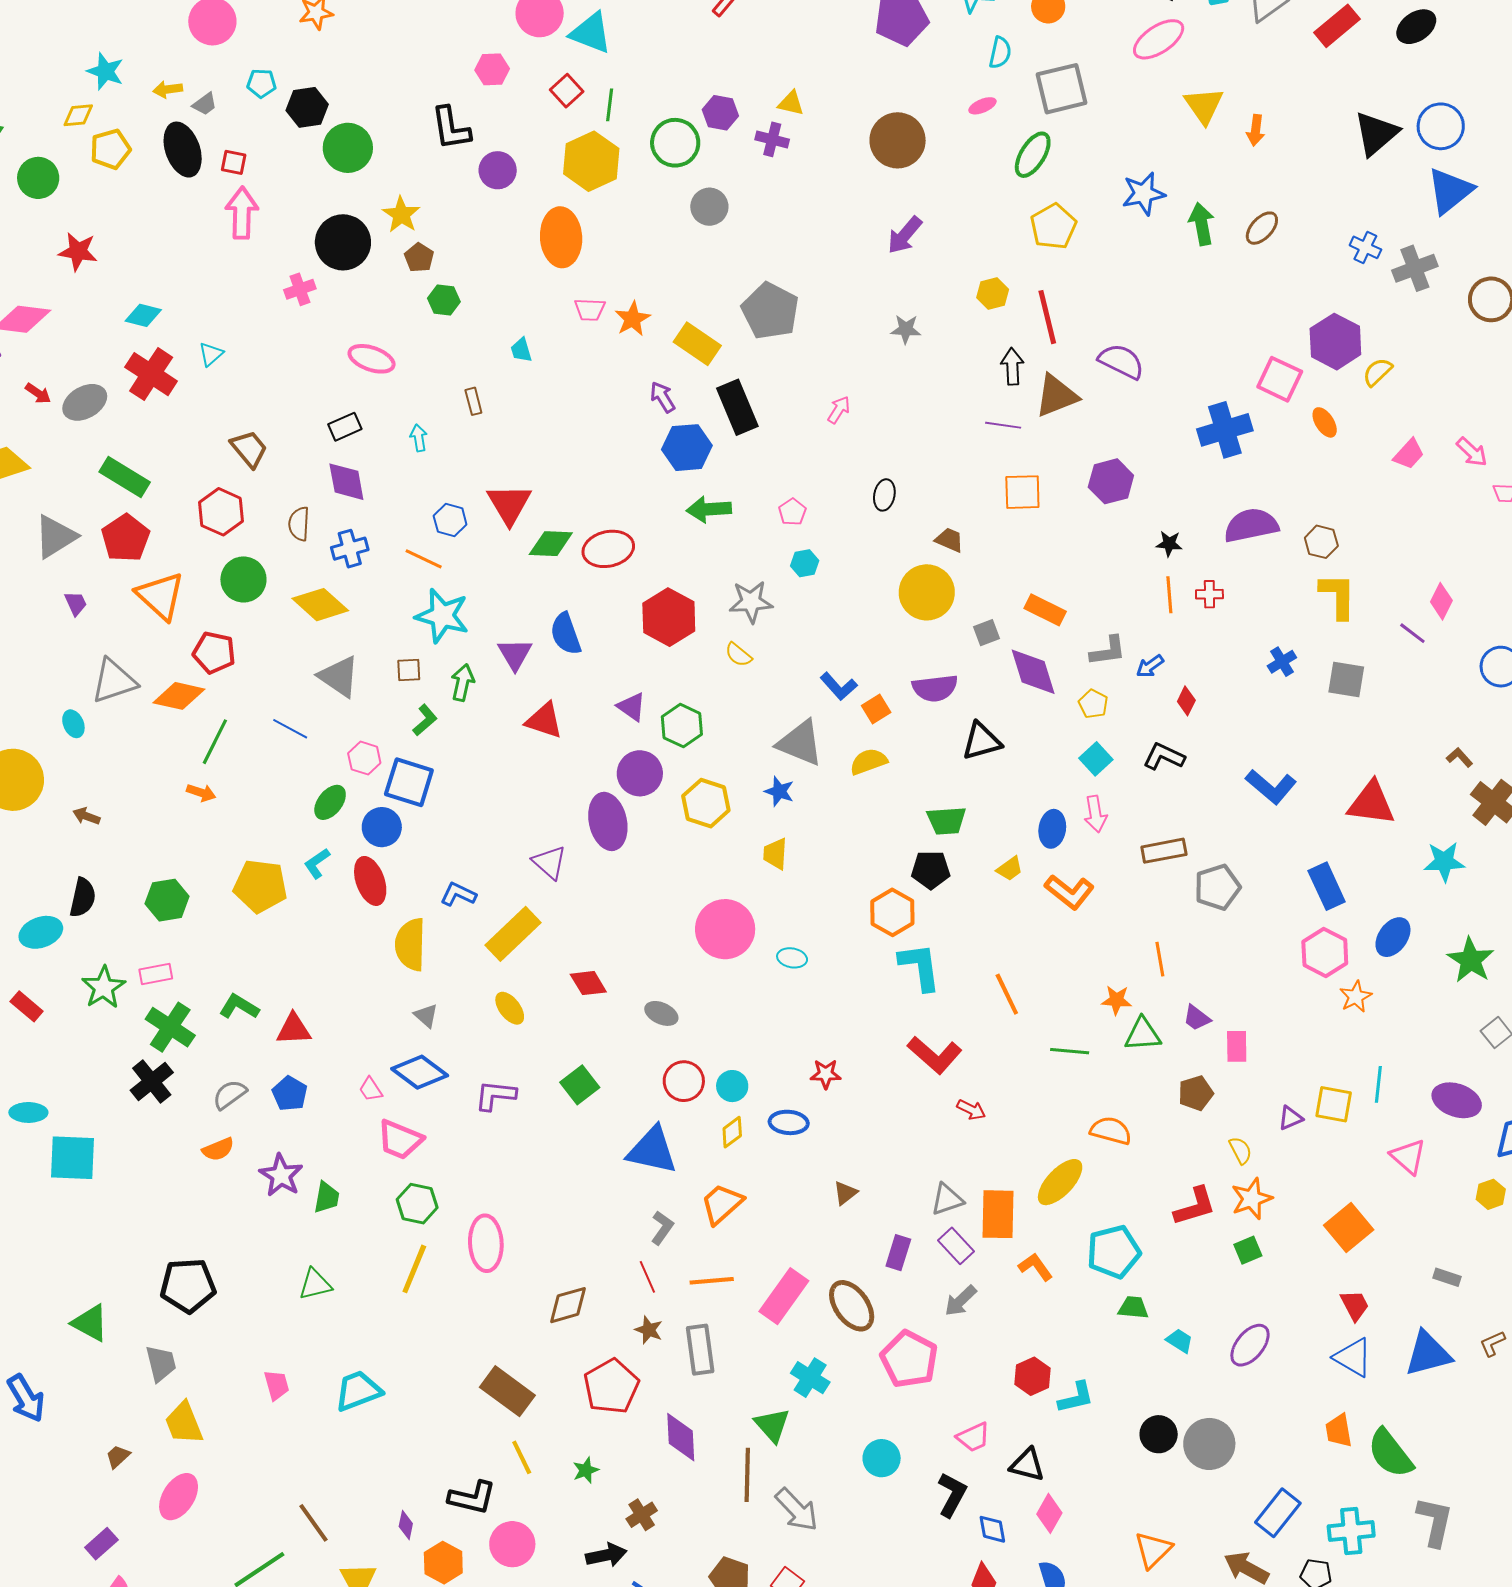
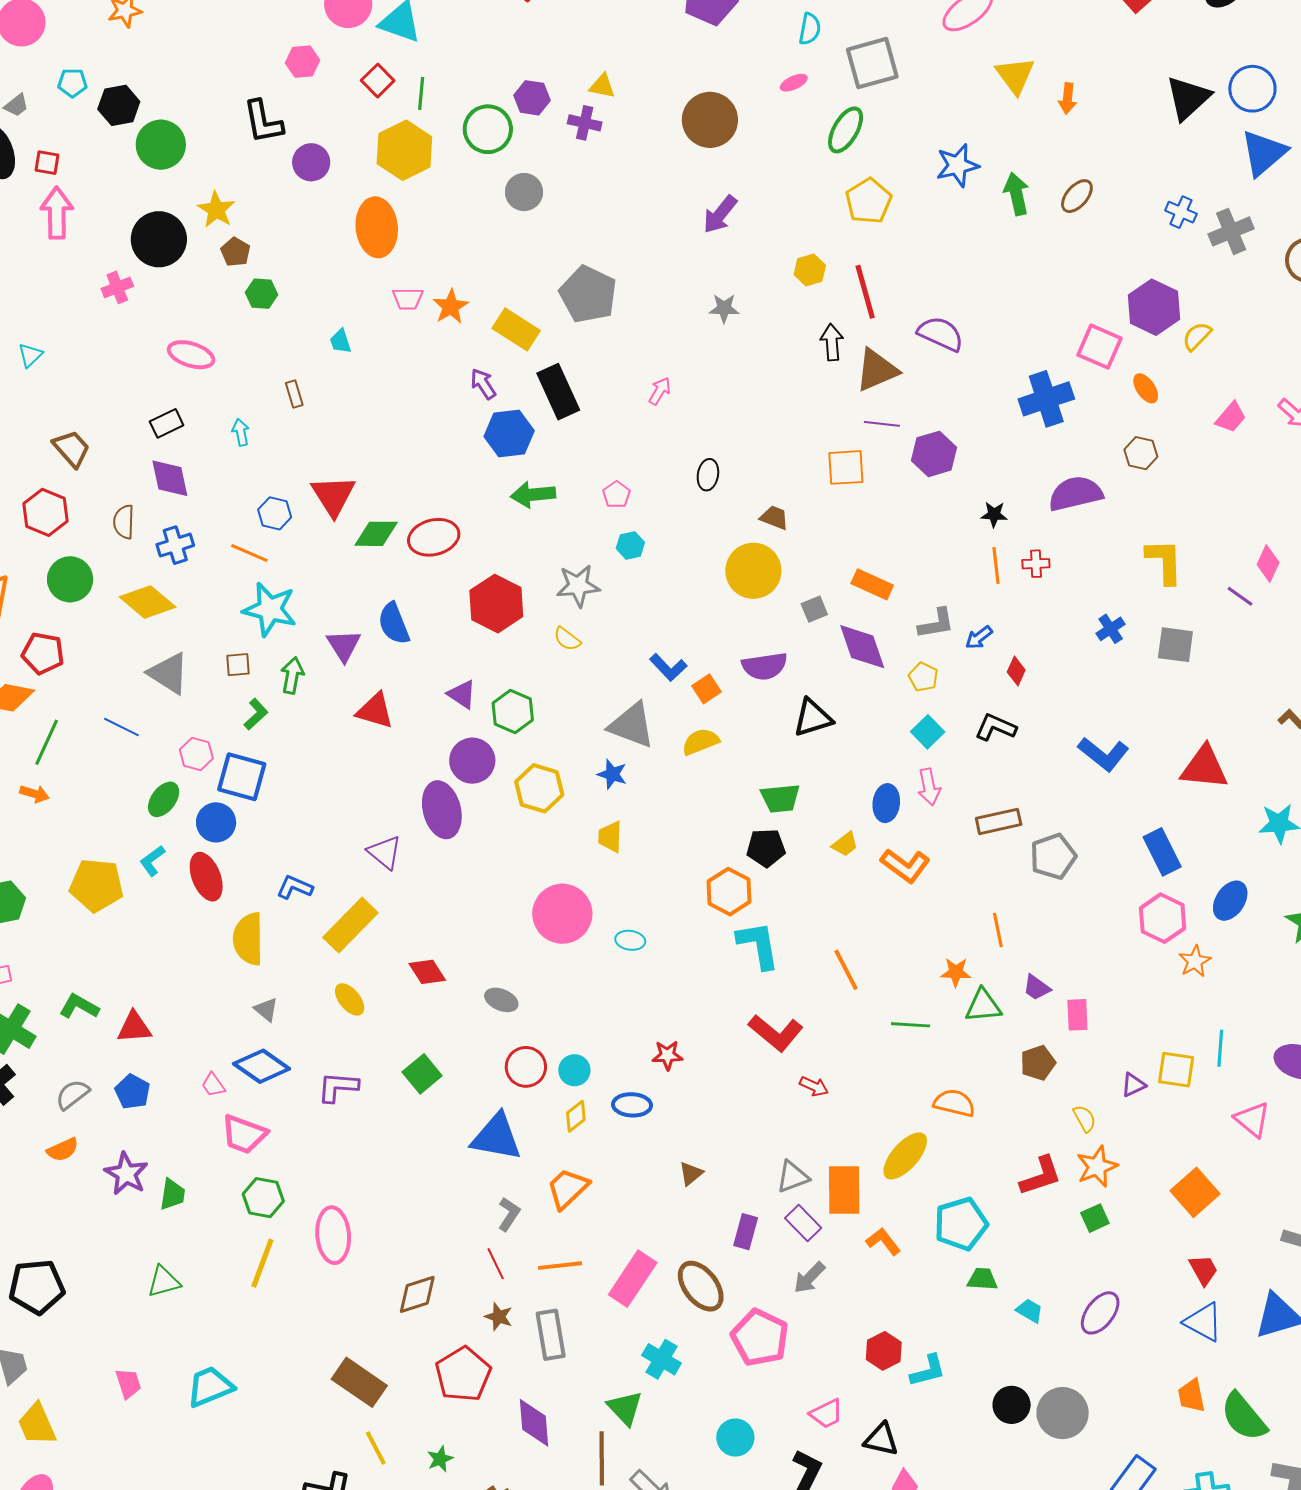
purple line: (1003, 425) -> (882, 424), moved
brown hexagon: (1321, 542) -> (1141, 453), moved

